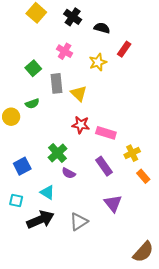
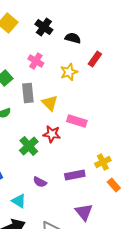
pink rectangle: (106, 133) -> (77, 121), moved
green cross: (58, 153) -> (29, 146), moved
purple rectangle: (104, 166) -> (75, 175), turned -66

